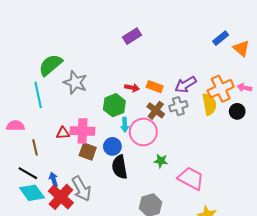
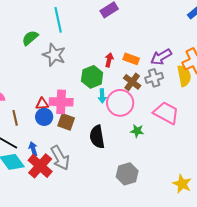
green semicircle: (51, 65) -> (30, 38), size x0.7
red arrow: (132, 88) -> (109, 60), turned -88
cyan line: (38, 95) -> (58, 20), moved
blue circle: (112, 146) -> (44, 117), moved
pink trapezoid: (191, 178) -> (166, 113), moved

